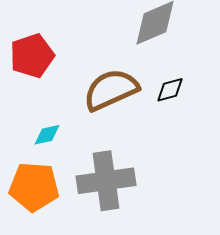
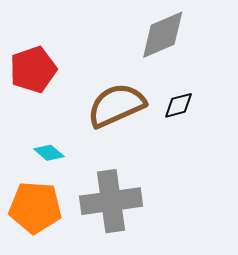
cyan diamond: (47, 135) -> (49, 153), turned 52

